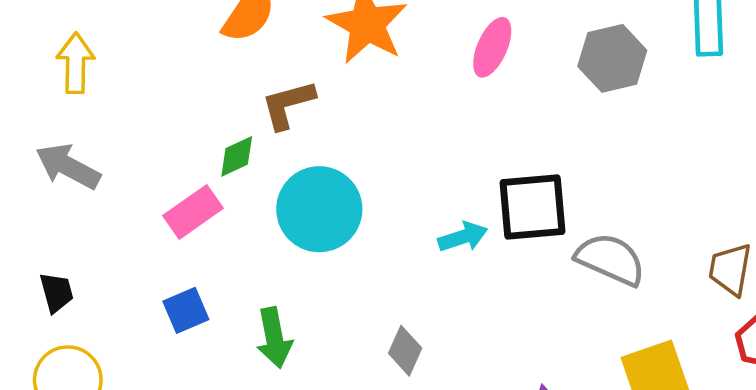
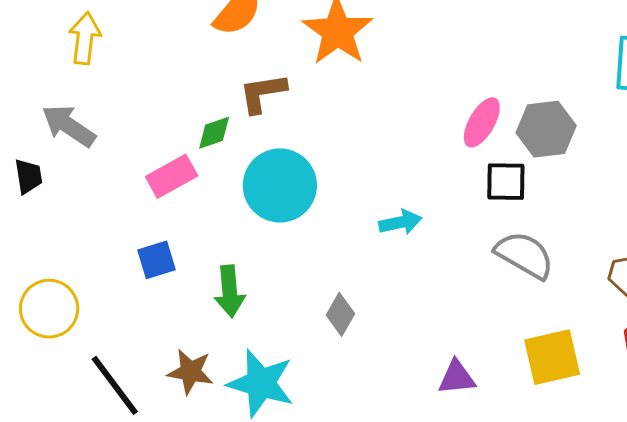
pink ellipse: (492, 47) -> (482, 122), moved
gray hexagon: (612, 58) -> (546, 129), moved
black square: (533, 207) -> (506, 182), moved, size x0.7
black trapezoid: (57, 292) -> (28, 176), moved

